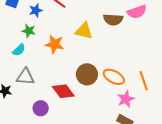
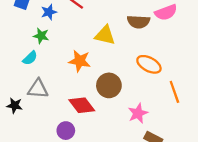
orange star: (55, 44) -> (80, 61), moved
orange ellipse: (114, 77) -> (149, 64), moved
pink star: (126, 99) -> (138, 113), moved
purple circle: (41, 108) -> (66, 131), moved

